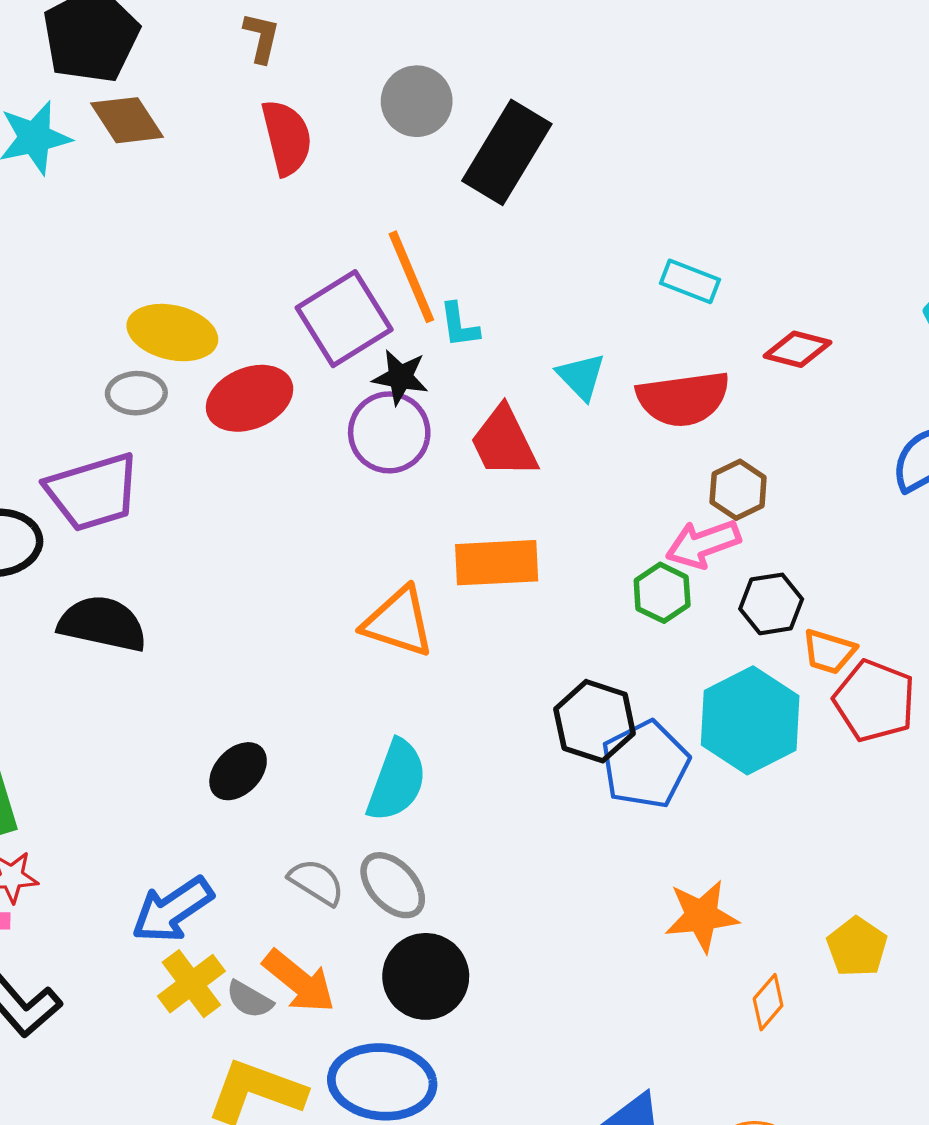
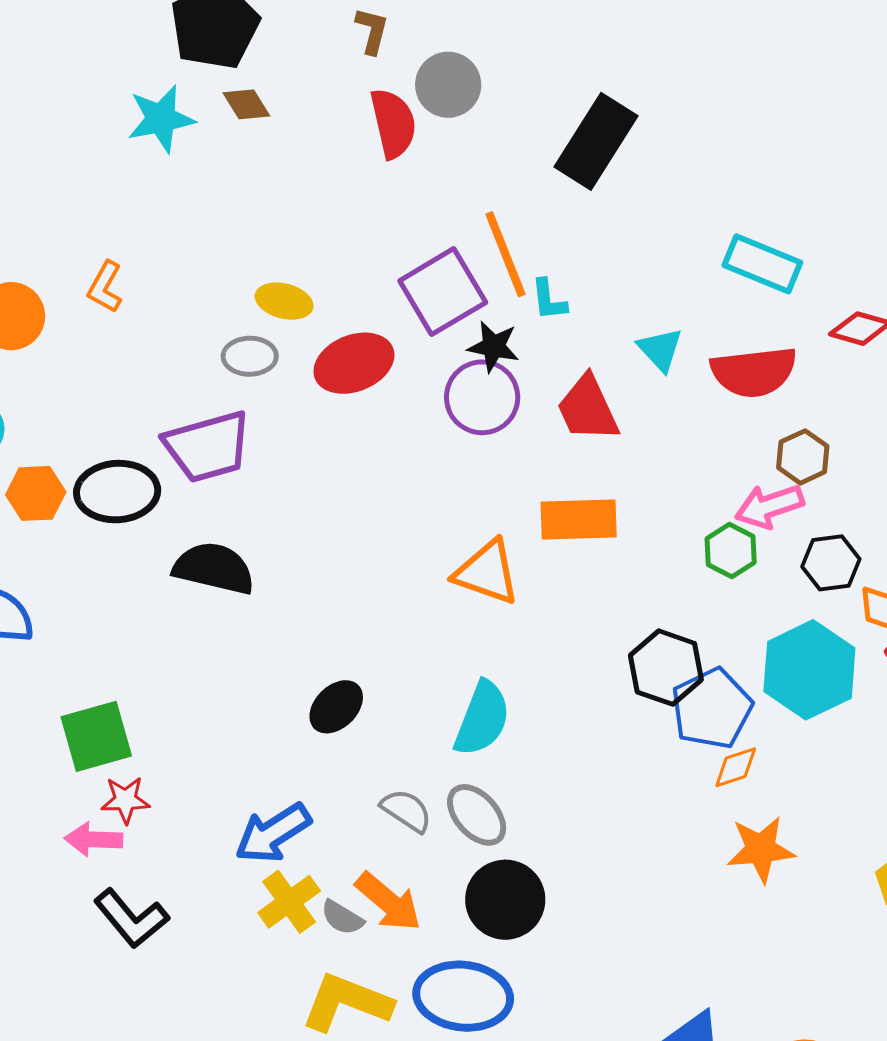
gray circle: (417, 101) -> (448, 85), moved
brown diamond: (127, 120) -> (246, 104), size x0.7
cyan rectangle: (690, 281) -> (762, 264), size x1.4
yellow ellipse: (172, 333) -> (284, 301), size x0.7
orange diamond: (768, 1002) -> (736, 767), moved, turned 30

